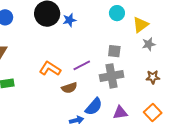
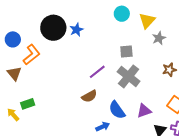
orange L-shape: (50, 69) -> (31, 55), moved, turned 120
gray cross: (112, 76) -> (129, 76), turned -30
blue semicircle: (94, 107) -> (117, 110), turned 114

